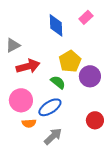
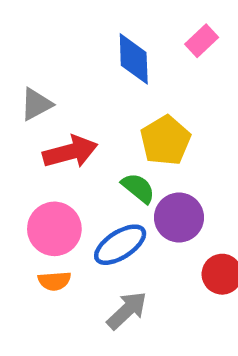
purple circle: (90, 76) -> (179, 218), moved
orange semicircle: (29, 123) -> (54, 281), moved

